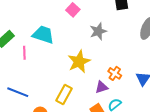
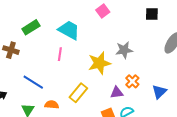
gray star: (98, 31) -> (124, 50), moved
pink line: (24, 53) -> (60, 54), moved

